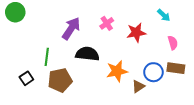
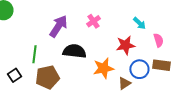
cyan arrow: (164, 15) -> (139, 23), moved
red star: (136, 33) -> (125, 45), moved

